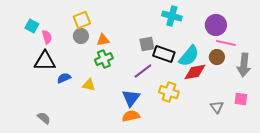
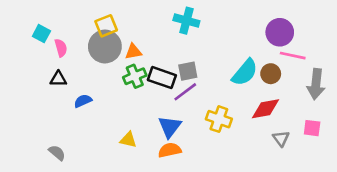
cyan cross: (172, 16) -> (186, 21), moved
gray circle: (81, 36) -> (105, 46), size x1.6
gray square: (147, 44) -> (188, 71), moved
black rectangle: (164, 54) -> (162, 78), moved
brown circle: (217, 57) -> (271, 74), moved
black triangle: (45, 61) -> (58, 79), size x0.6
red diamond: (195, 72) -> (265, 109), moved
yellow triangle: (89, 85) -> (128, 140), moved

